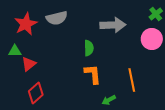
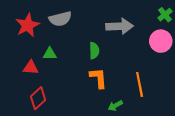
green triangle: (15, 51) -> (50, 54), moved
red triangle: (29, 64) -> (31, 68), turned 42

